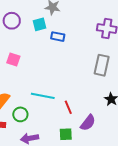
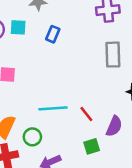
cyan square: (40, 24) -> (18, 27), moved, turned 32
blue rectangle: (58, 37) -> (53, 34), turned -64

